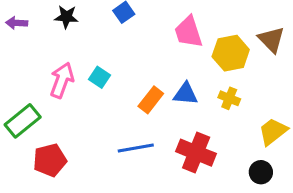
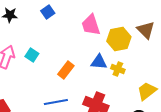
blue triangle: (185, 94) -> (99, 62), moved

